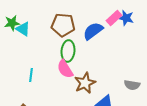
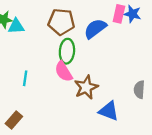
pink rectangle: (114, 18) -> (119, 14), turned -35
cyan triangle: (23, 29) -> (16, 26), turned -35
gray semicircle: (132, 85) -> (139, 90), turned 84

